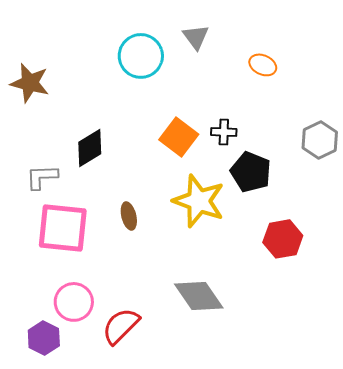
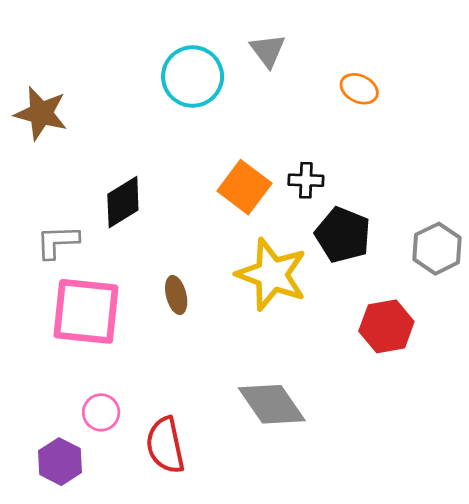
gray hexagon: (320, 140) -> (437, 249), moved
pink circle: (74, 302) -> (101, 412), size x0.7
red semicircle: (121, 326) -> (165, 445), turned -57

